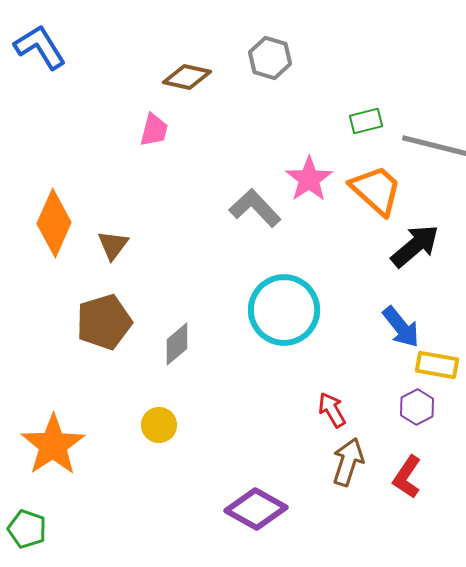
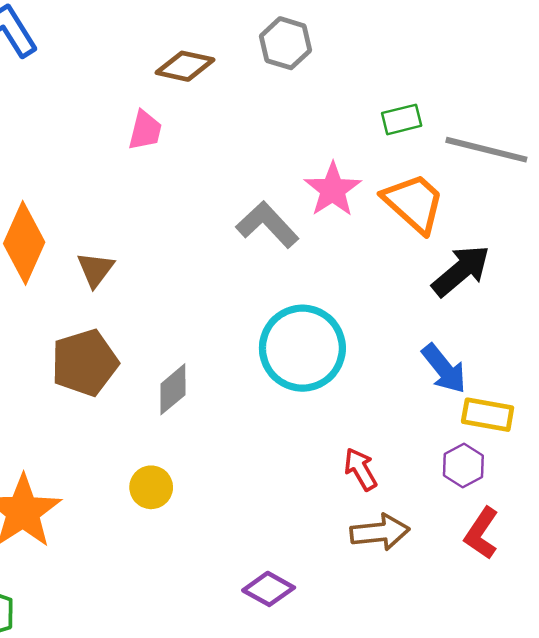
brown arrow: (348, 462) -> (380, 532), turned 66
red L-shape: (407, 477) -> (482, 533), moved
purple diamond: (256, 509) -> (269, 589), size x0.7

